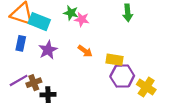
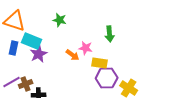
green arrow: (128, 13) -> (110, 34), moved
pink star: (82, 19) -> (86, 48), moved
cyan rectangle: (39, 22) -> (32, 41), moved

